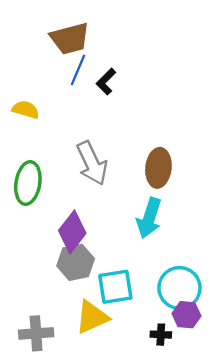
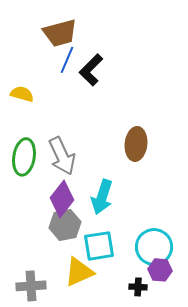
black L-shape: (106, 82) -> (91, 70), size x1.4
gray arrow: (92, 163) -> (62, 156), moved
cyan arrow: (149, 218) -> (102, 197), moved

